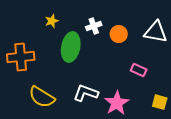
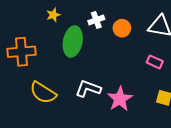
pink rectangle: (139, 70) -> (155, 62), moved

